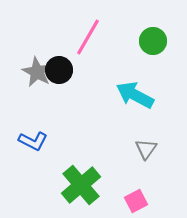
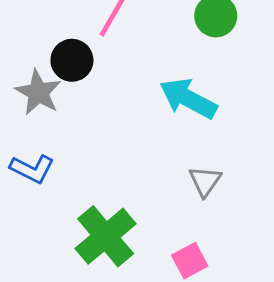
gray star: (37, 72) -> (38, 92), moved

